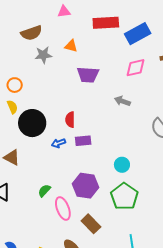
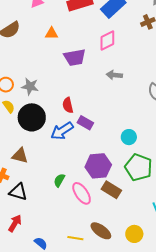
gray star: (43, 55) -> (30, 86), moved, turned 30
pink diamond: (135, 68) -> (107, 41), moved
purple rectangle: (83, 141) -> (85, 123), turned 49
blue arrow: (58, 143) -> (62, 131), size x1.6
brown rectangle: (91, 224) -> (111, 190), moved

